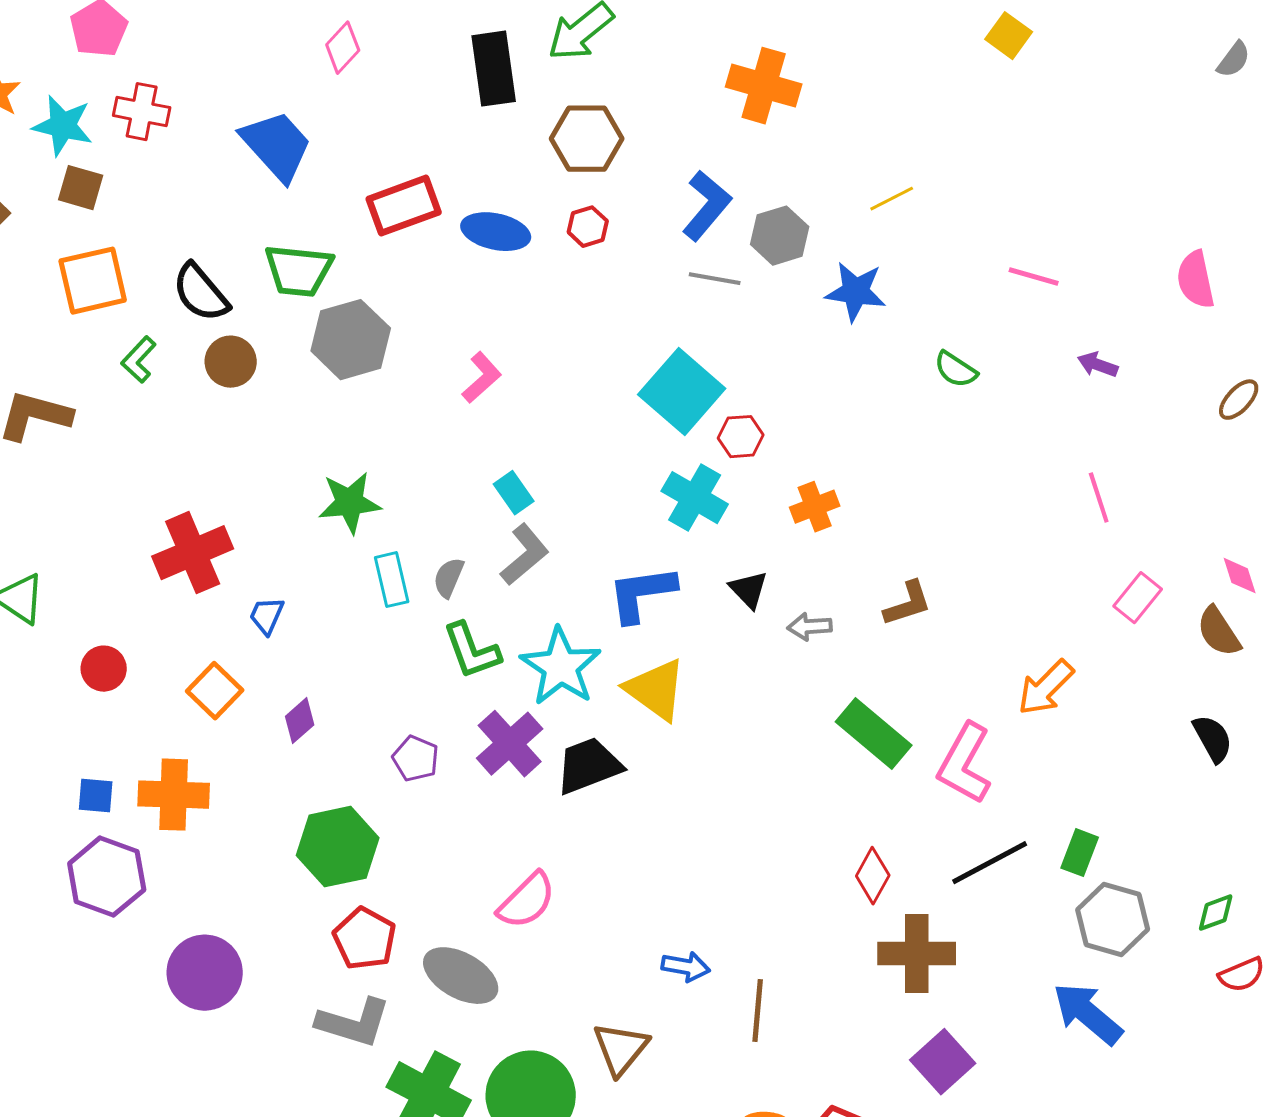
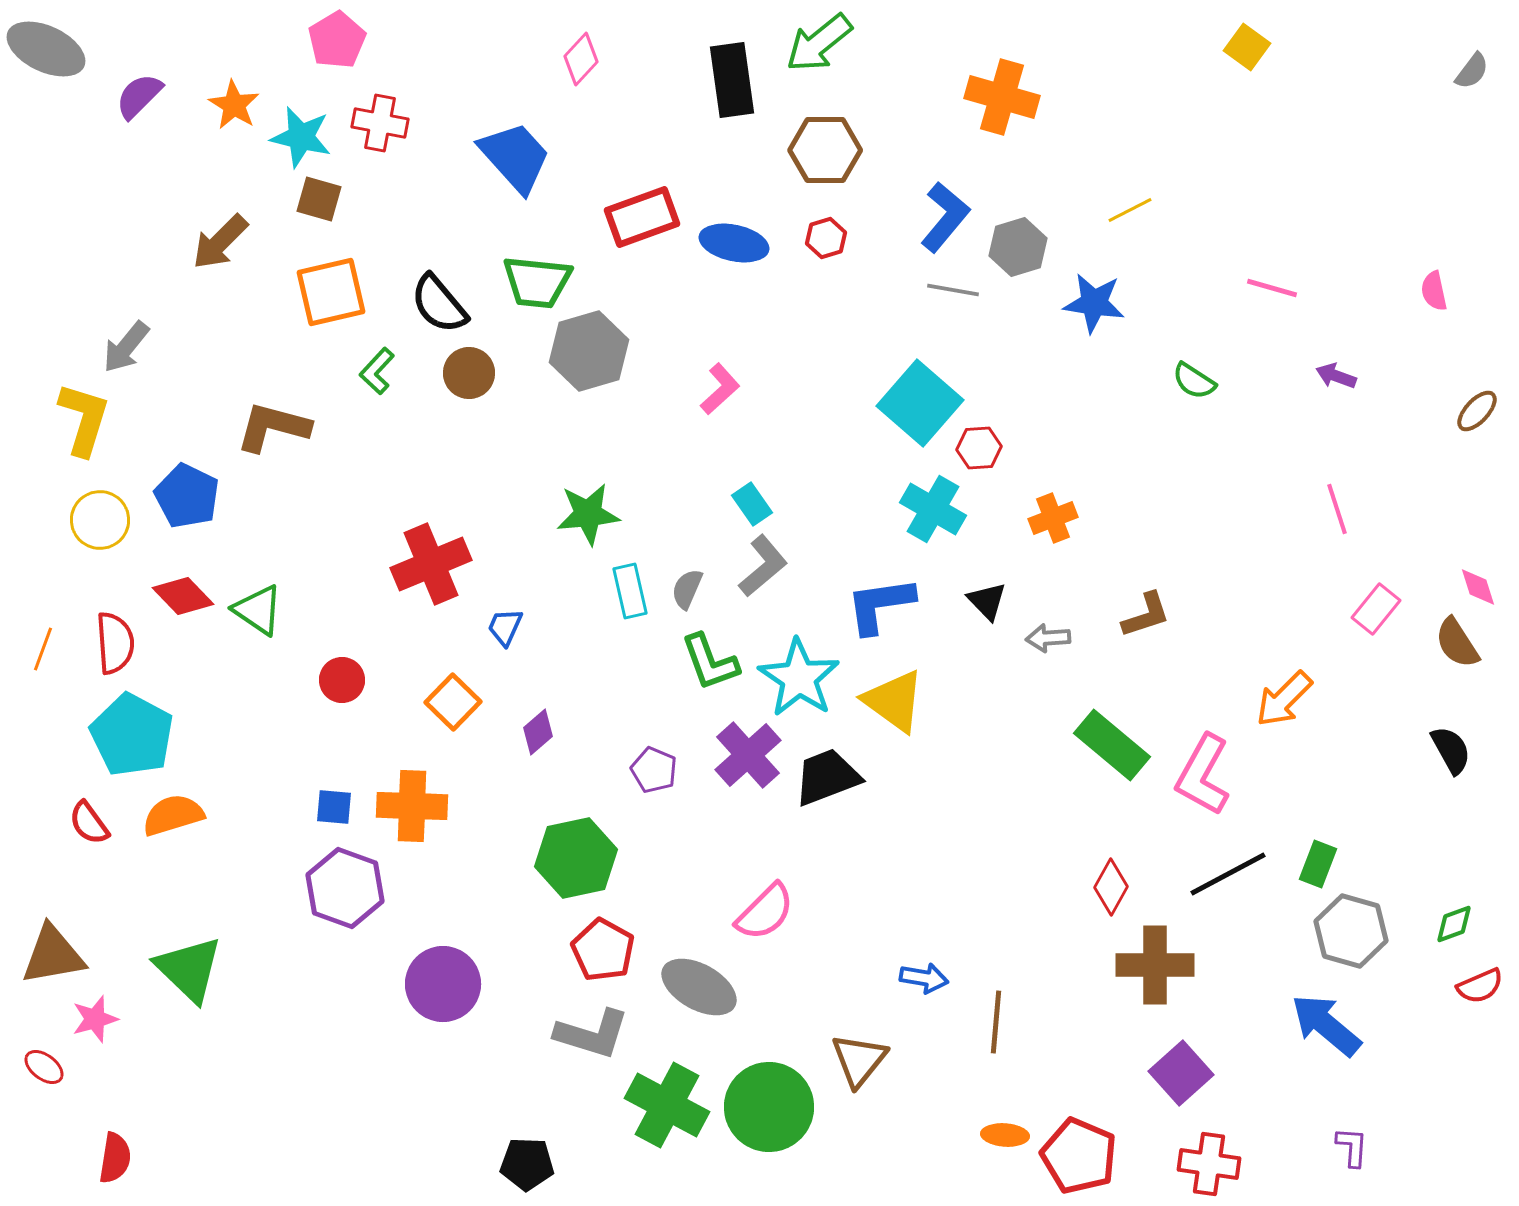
pink semicircle: (1196, 280) -> (1434, 291), size x0.7

